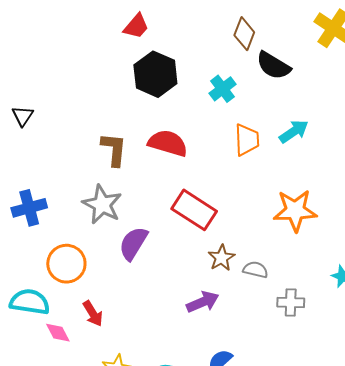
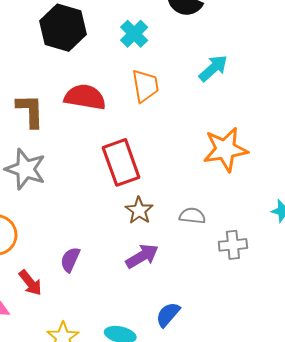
orange trapezoid: (247, 140) -> (145, 86), moved
red rectangle: (194, 210) -> (121, 162), turned 45
purple semicircle: (133, 243) -> (70, 260), moved, size x0.7
brown star: (221, 258) -> (139, 210), moved

